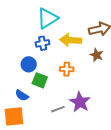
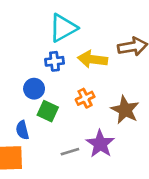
brown star: (97, 55) -> (125, 110), moved, size x1.5
orange cross: (67, 69) -> (85, 98), turned -32
blue semicircle: (22, 95) -> (22, 130), turned 40

